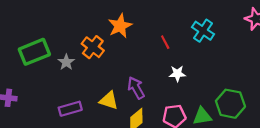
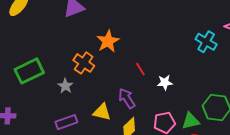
cyan cross: (203, 31) -> (206, 42), moved
red line: (165, 42) -> (140, 69), moved
gray star: (66, 62) -> (65, 86), moved

